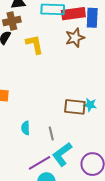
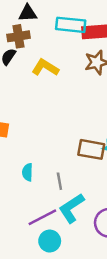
yellow L-shape: (35, 44) -> (45, 68), turned -50

